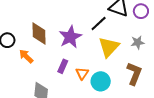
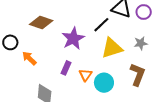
brown diamond: (39, 34) -> (41, 22), moved, turned -70
yellow triangle: (109, 47) -> (112, 48), turned 30

